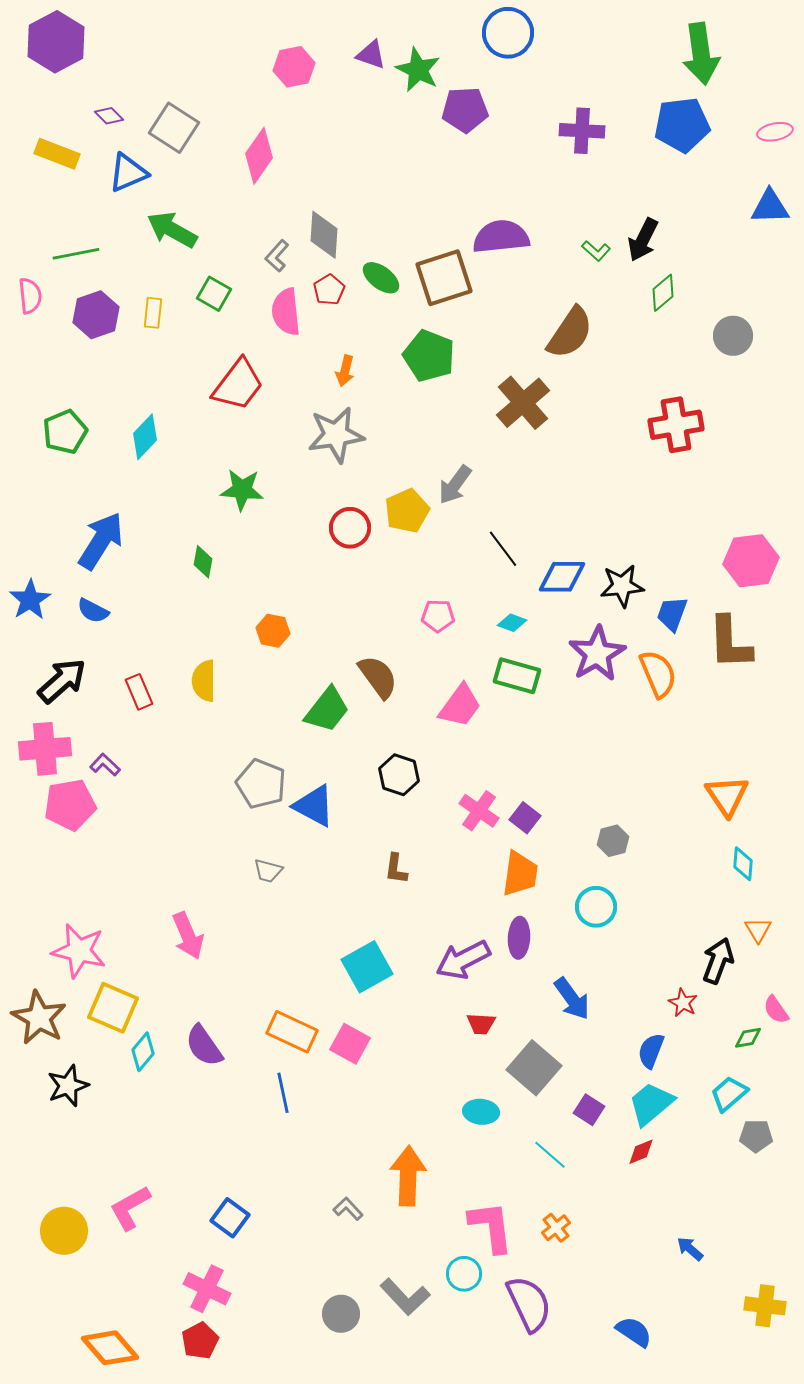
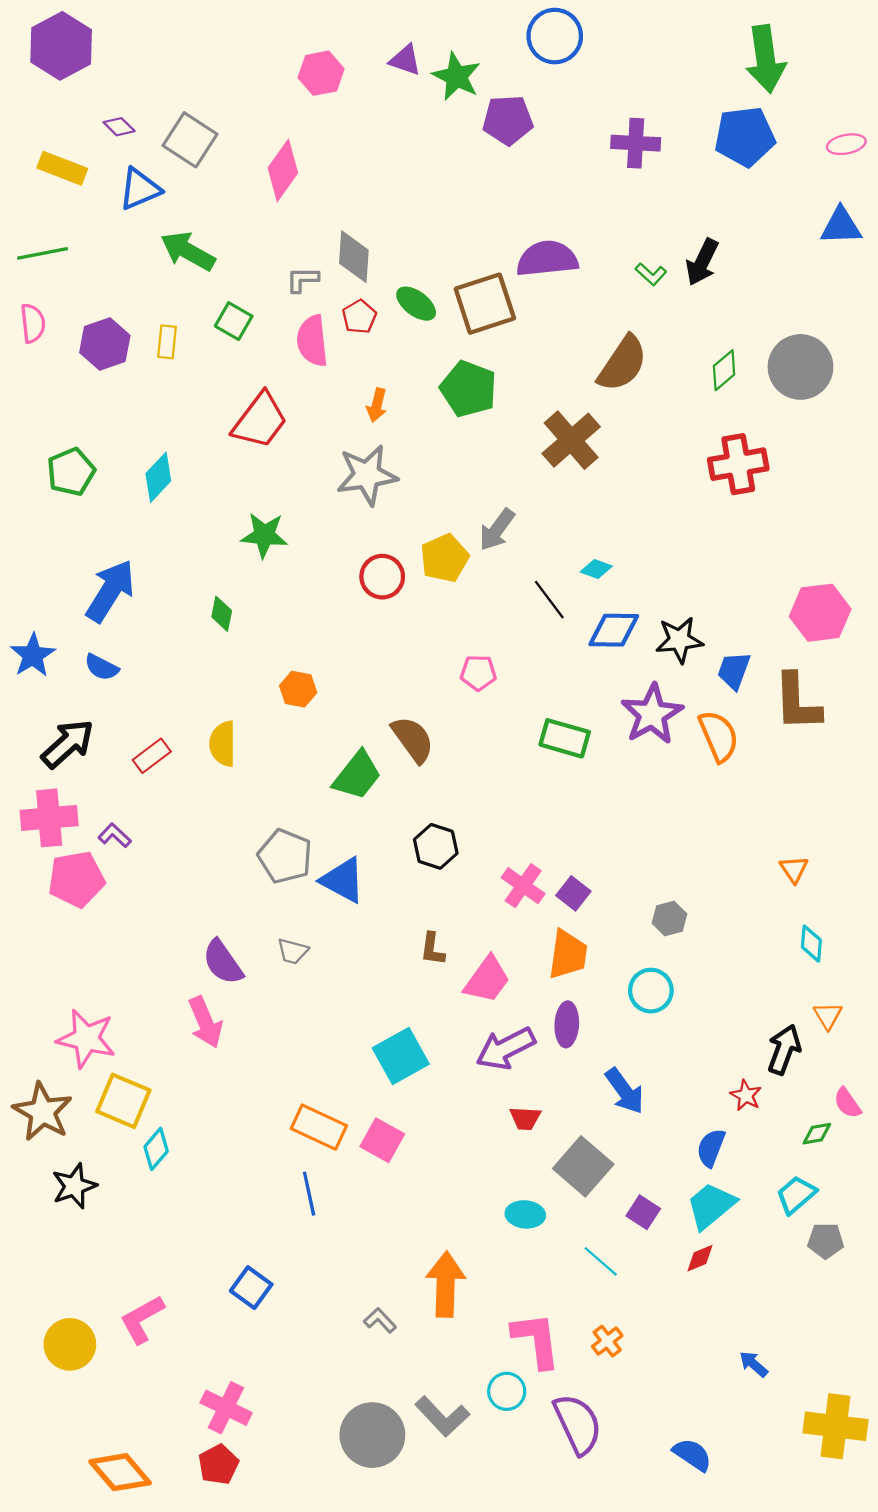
green line: (76, 254) -> (43, 253), moved
gray L-shape: (277, 256) -> (302, 280), turned 48
green diamond: (663, 293) -> (724, 370), moved
gray circle: (733, 336) -> (800, 367), size x1.5
cyan diamond: (512, 623) -> (596, 569), moved
red rectangle: (139, 692) -> (152, 756), turned 76
pink trapezoid: (460, 706) -> (487, 980), moved
orange triangle: (727, 796) -> (794, 869), size x0.6
purple semicircle: (204, 1046) -> (223, 962), moved
blue square: (230, 1218) -> (251, 1288), moved
yellow cross: (765, 1306) -> (835, 1426), size x1.4
gray circle: (341, 1314) -> (372, 1435), size x1.6

